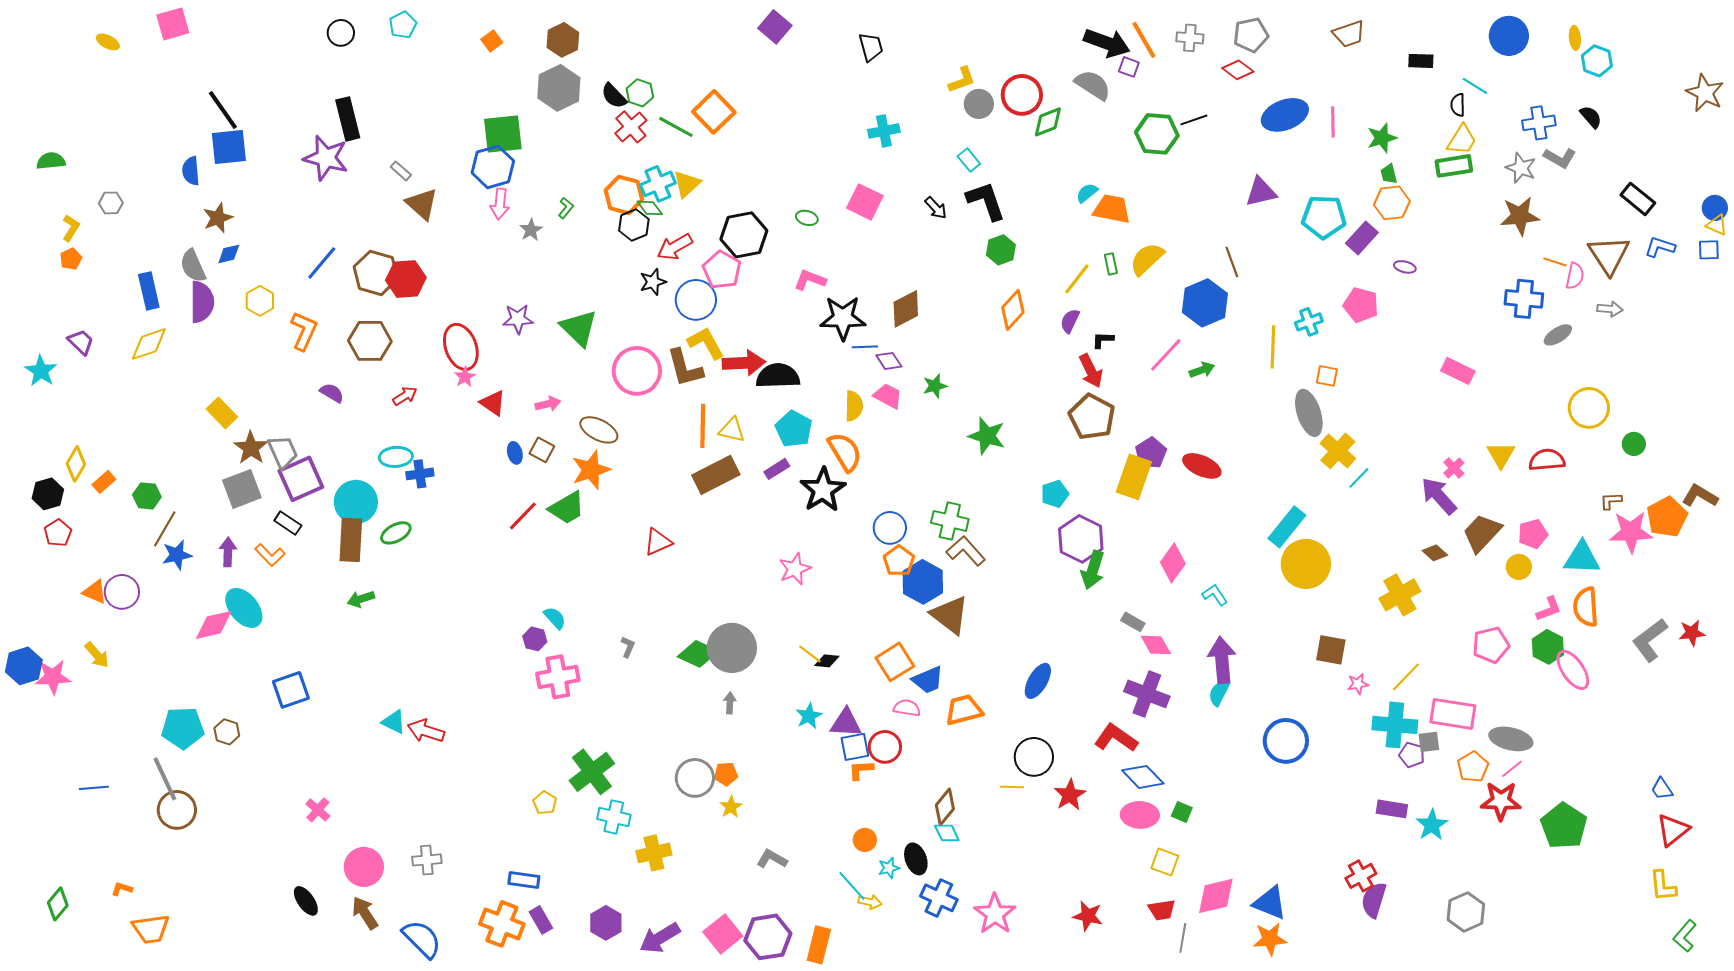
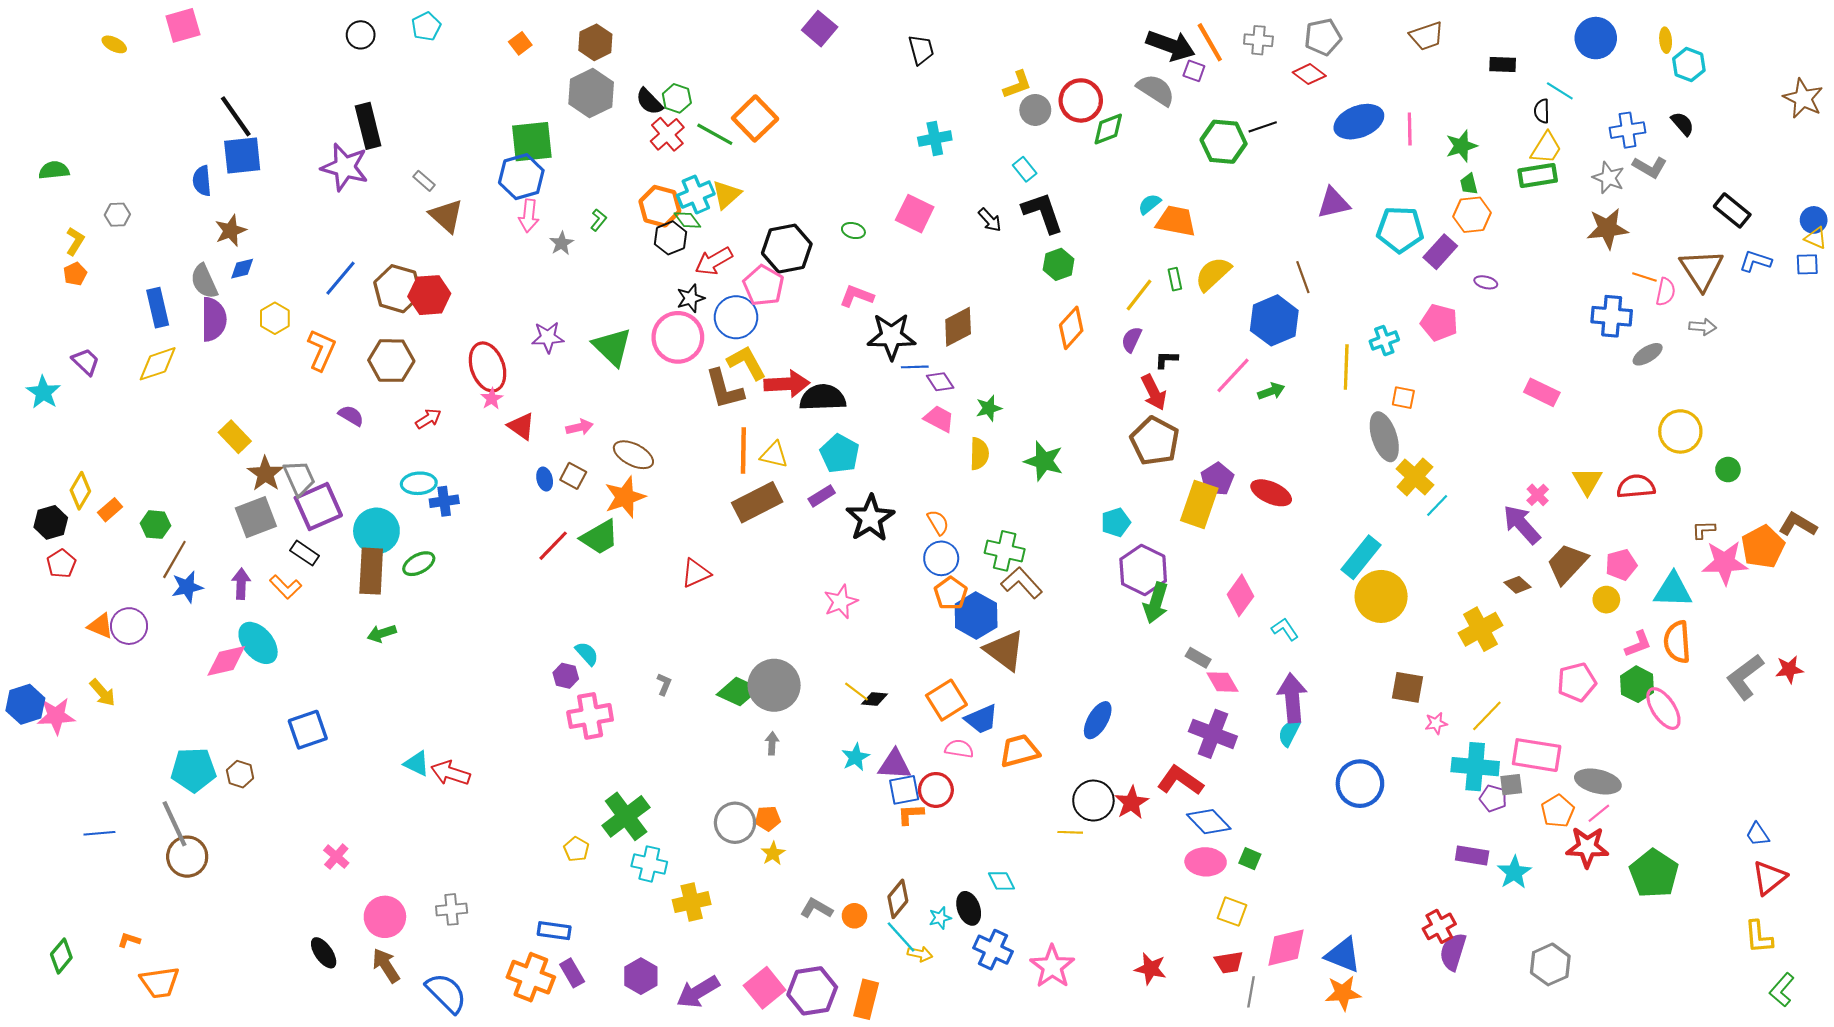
pink circle: (637, 371) -> (678, 337), moved
yellow semicircle: (854, 406) -> (979, 454), moved
orange semicircle: (845, 452) -> (938, 522), moved, size x0.6
red star: (1070, 795) -> (1132, 803), moved
brown diamond: (945, 807) -> (898, 899), moved
orange circle: (865, 840) -> (854, 916), moved

